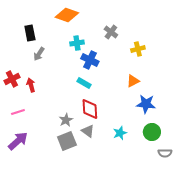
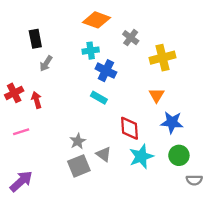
orange diamond: (67, 15) -> (97, 20), moved
yellow cross: (138, 49) -> (162, 58), size x1.5
orange triangle: (133, 81) -> (157, 95), turned -32
red diamond: (90, 109) -> (129, 128), moved
cyan star: (120, 133) -> (141, 157), size x1.5
purple arrow: (18, 141) -> (21, 181), moved

